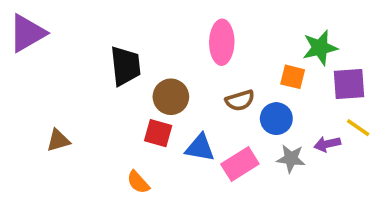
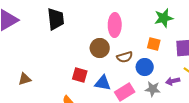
green star: (320, 48) -> (164, 18), moved
black trapezoid: (125, 66) -> (56, 19), moved
brown circle: (171, 97) -> (100, 48), moved

